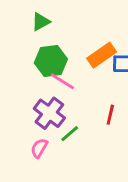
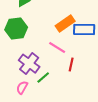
green hexagon: (51, 61) -> (16, 29), moved
pink line: (62, 81) -> (57, 48), moved

